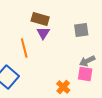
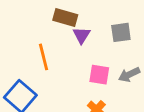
purple triangle: (43, 33) -> (82, 35), moved
pink square: (85, 74) -> (99, 75), moved

